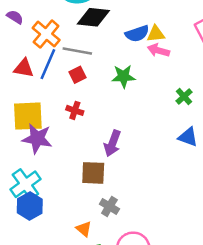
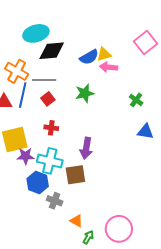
purple star: (37, 139) -> (25, 156), size x0.7
cyan cross: (25, 184) -> (50, 161), moved, turned -30
blue hexagon: (30, 206) -> (38, 182), moved
gray cross: (109, 206) -> (55, 201), moved

